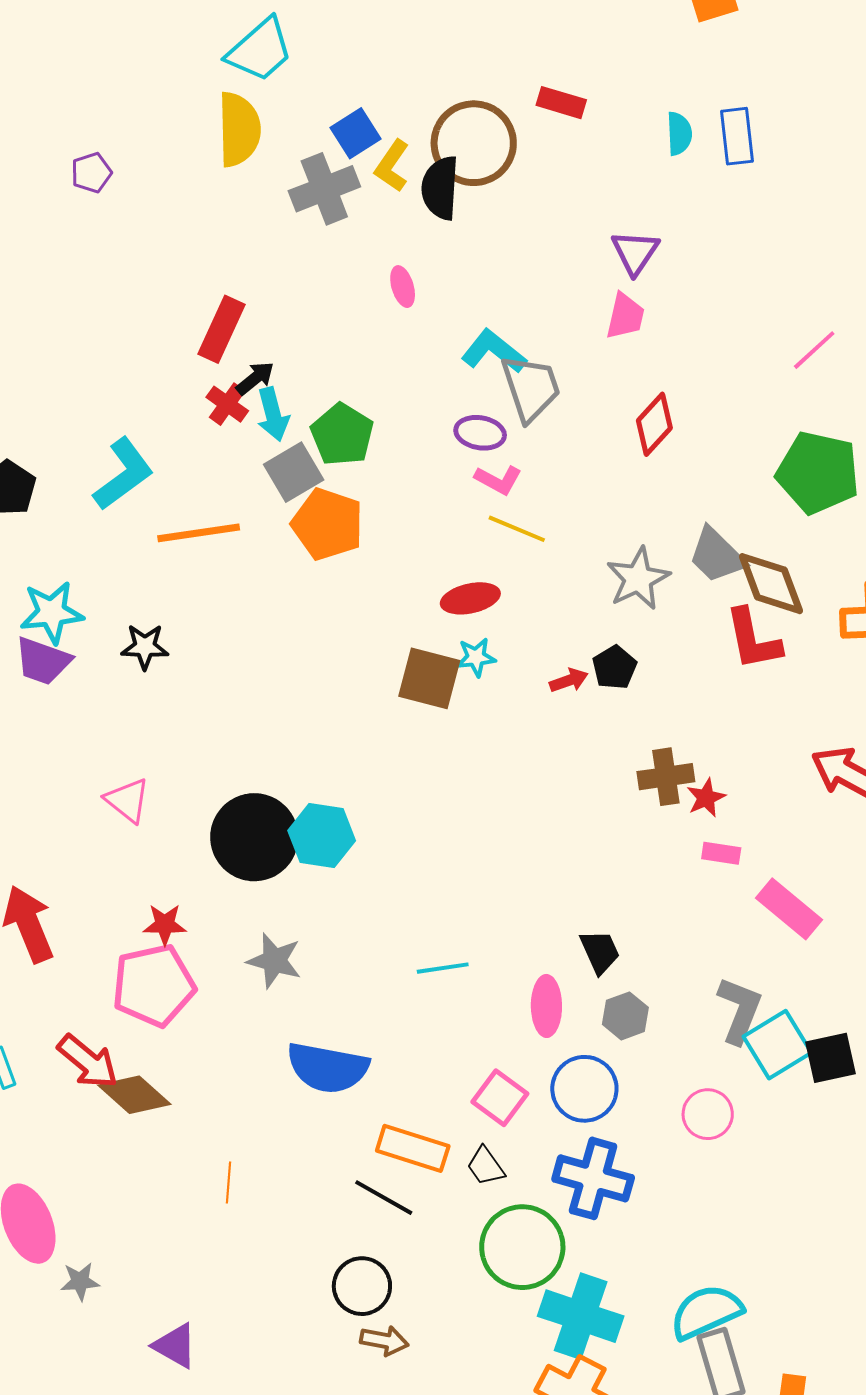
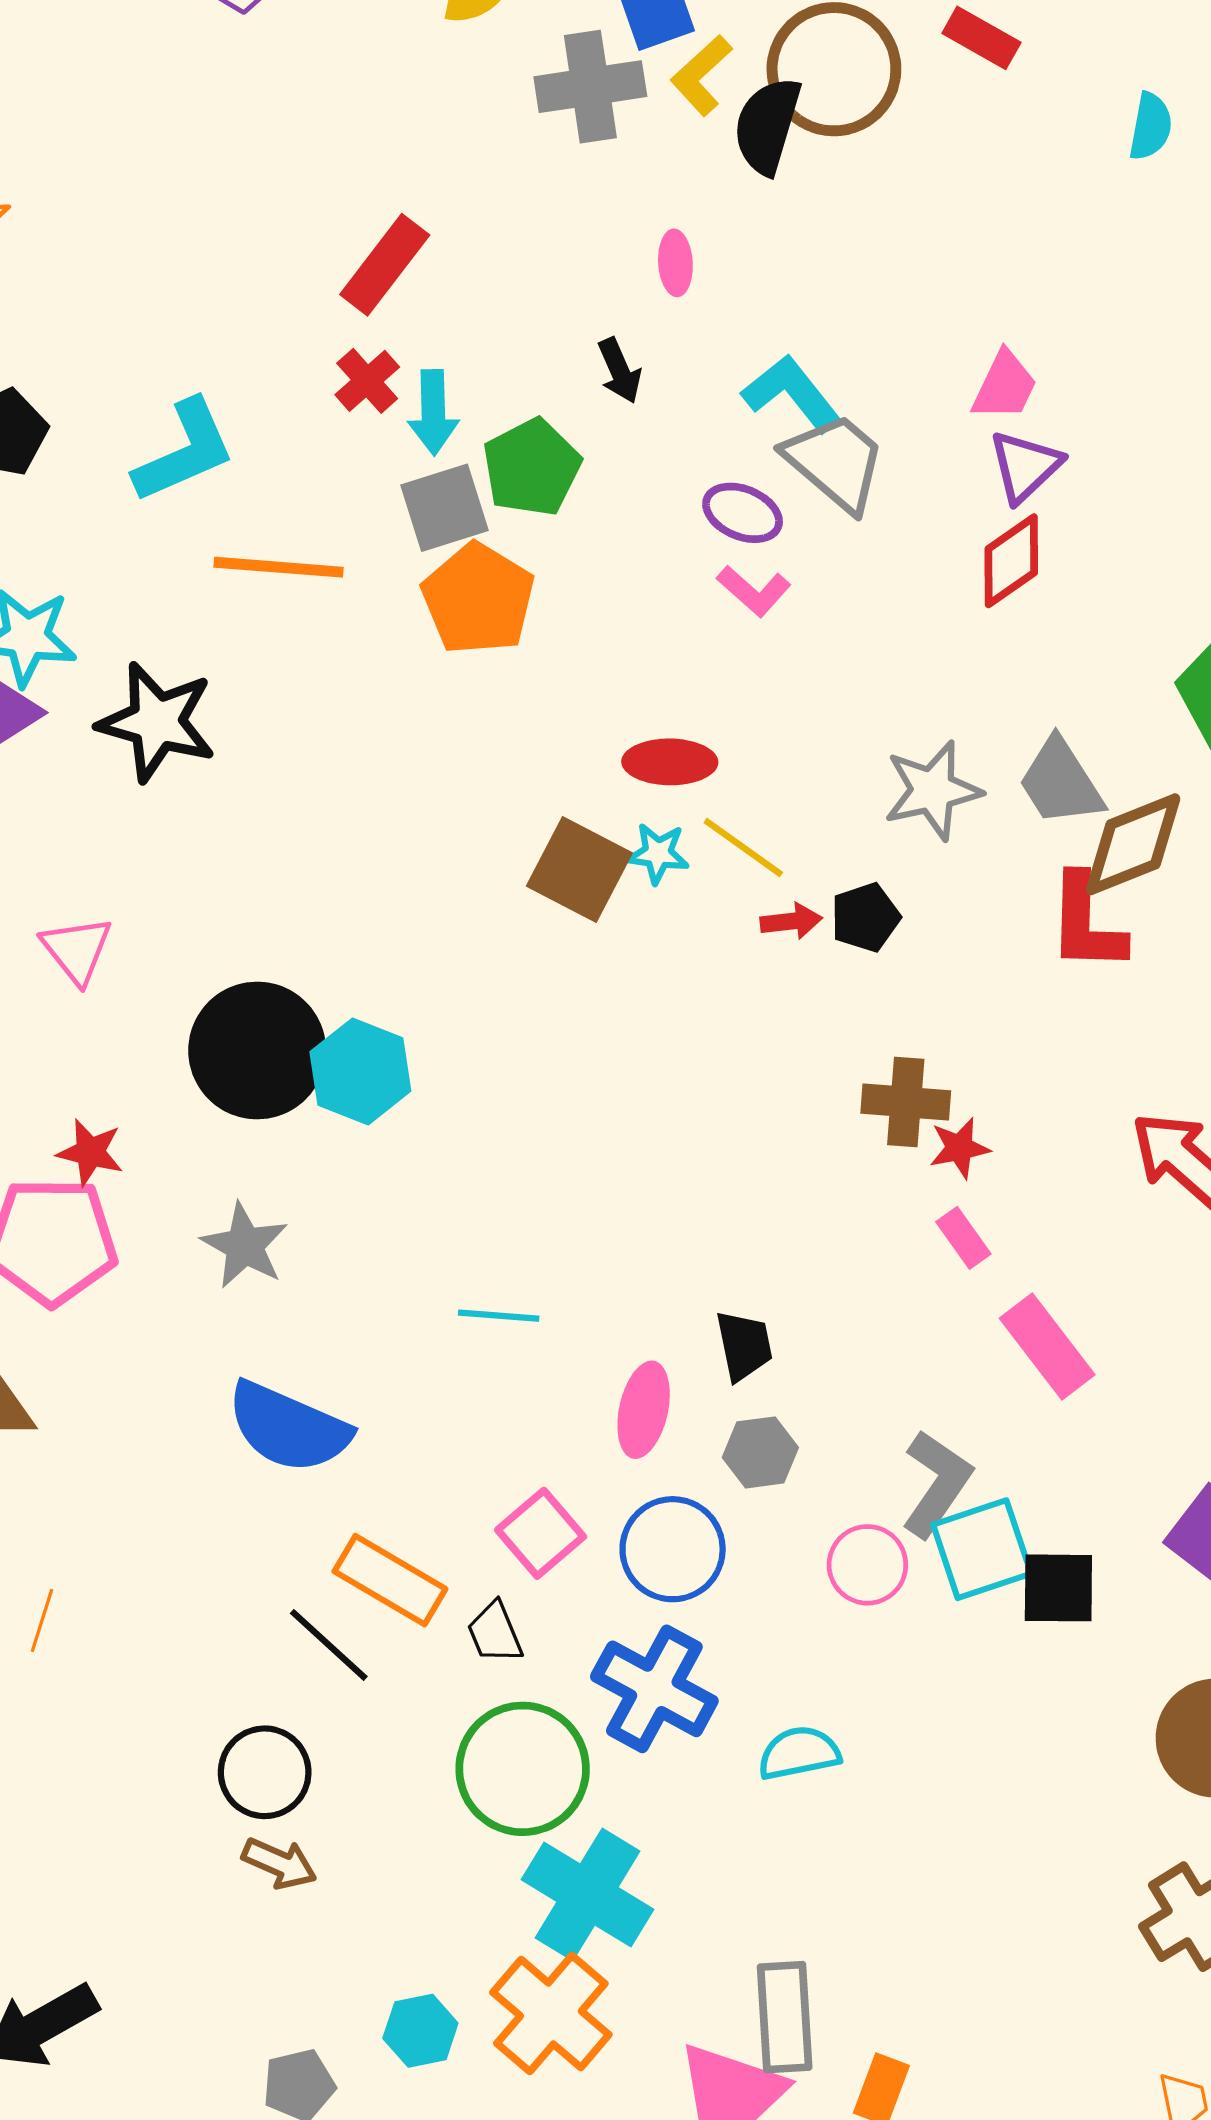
purple triangle: (635, 252) -> (1025, 466), moved
black arrow: (255, 378) -> (620, 371), moved, turned 93
gray trapezoid: (531, 388) -> (835, 462), turned -44
yellow line: (517, 529) -> (743, 848), moved
brown diamond: (771, 584) -> (1133, 844), turned 76
black star: (145, 647) -> (157, 722), size x1.6
pink rectangle: (721, 853) -> (963, 1238), turned 33
pink circle: (708, 1114) -> (867, 1565), moved
orange line: (229, 1182) -> (42, 1620), moved
cyan semicircle: (706, 1312) -> (799, 1753), moved, size x0.7

